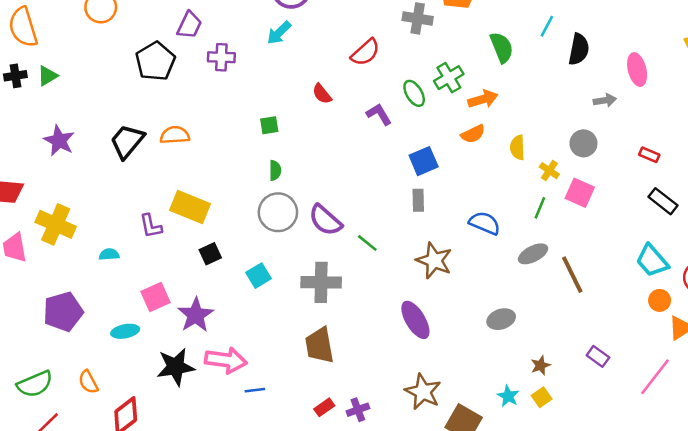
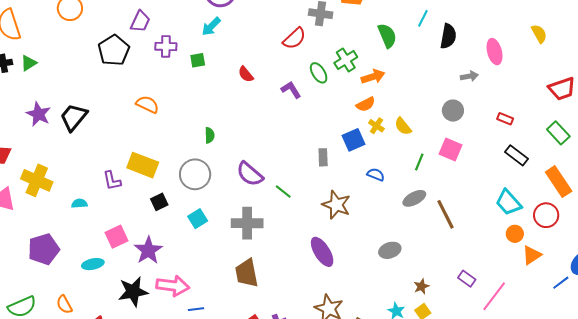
red semicircle: (365, 52) -> (294, 38), moved
green square: (269, 125) -> (198, 60), moved
orange semicircle: (175, 135) -> (147, 104), moved, turned 30
black trapezoid: (127, 141) -> (74, 117), moved
yellow semicircle: (517, 147) -> (403, 126), moved, turned -36
blue square: (424, 161) -> (354, 140), moved
yellow cross: (549, 171) -> (376, 126), moved
gray circle: (278, 212) -> (195, 174), moved
blue semicircle: (485, 223) -> (376, 175), size x0.7
pink line: (655, 377) -> (494, 296), moved

